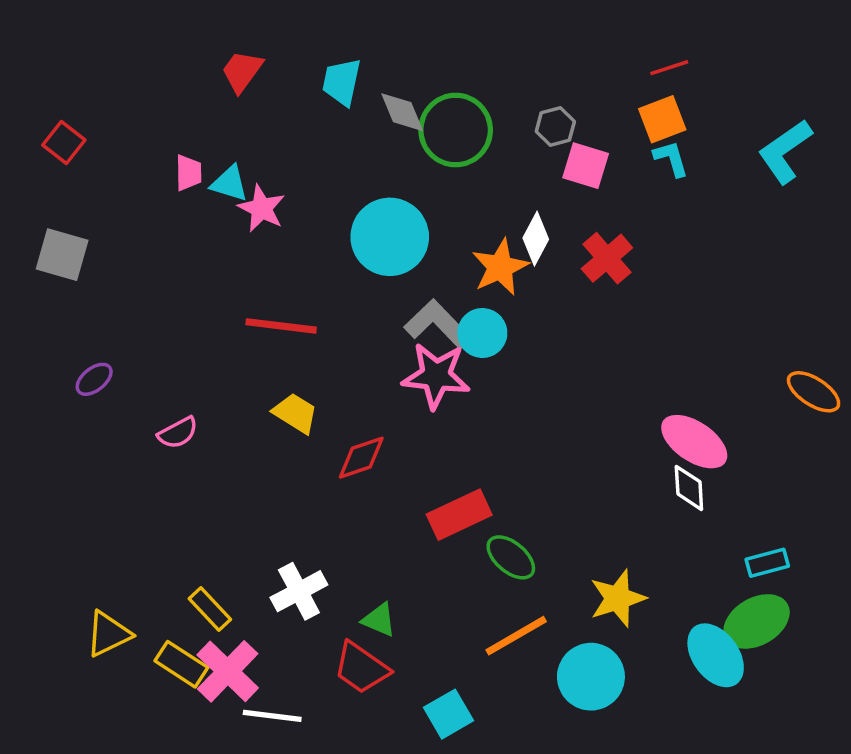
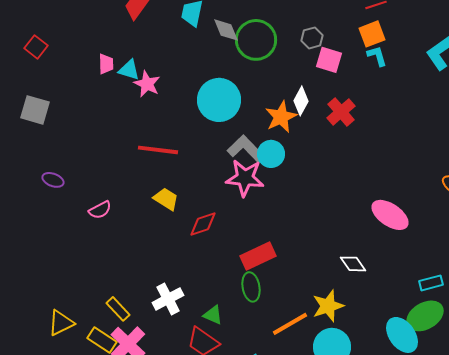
purple ellipse: (94, 379) -> (53, 180), turned 60
white diamond: (689, 488) -> (353, 264), moved, turned -32
green ellipse: (511, 557) -> (251, 287), moved, turned 40
yellow star: (618, 598) -> (328, 306), moved

